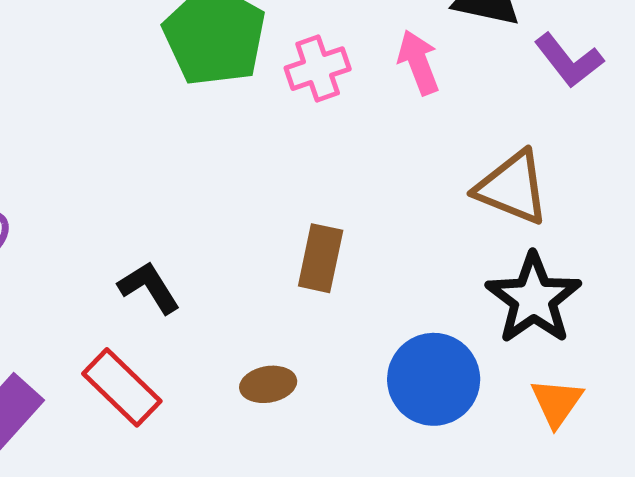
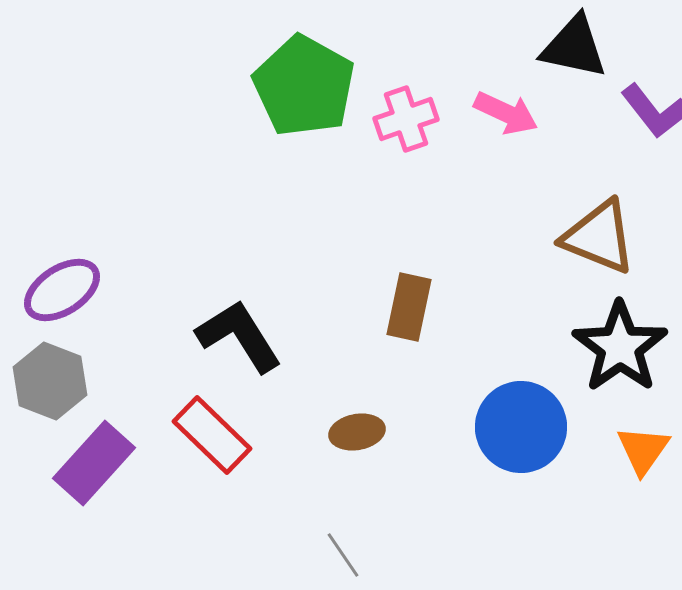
pink arrow: (418, 62) -> (506, 113), turned 136
black L-shape: (149, 287) -> (239, 336), size x1.4

